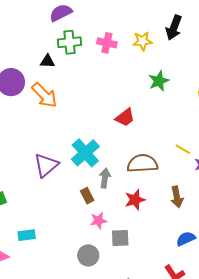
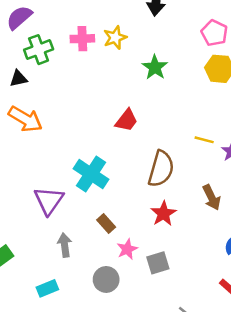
yellow star: (142, 41) -> (115, 38), moved
brown semicircle: (142, 163) -> (161, 169), turned 124
gray arrow: (105, 178) -> (65, 245), moved
gray circle: (88, 255) -> (106, 279), moved

